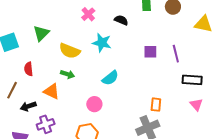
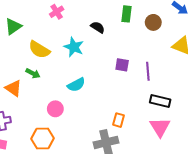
pink cross: (88, 14) -> (57, 12), moved
pink triangle: (196, 105) -> (160, 127), size x1.5

